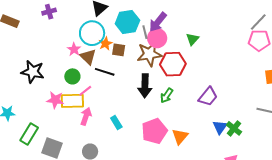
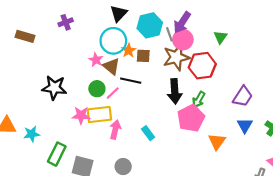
pink line: (85, 91) -> (113, 93), moved
blue triangle: (220, 127) -> (245, 125), moved
pink pentagon: (154, 131) -> (191, 118), moved

